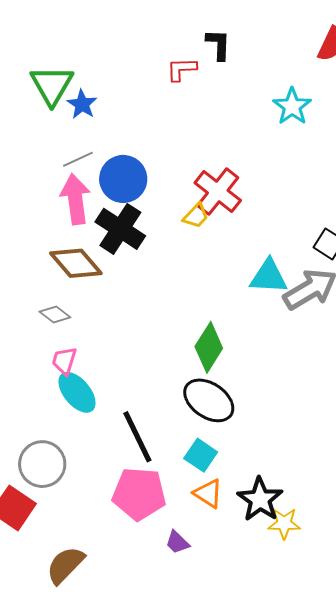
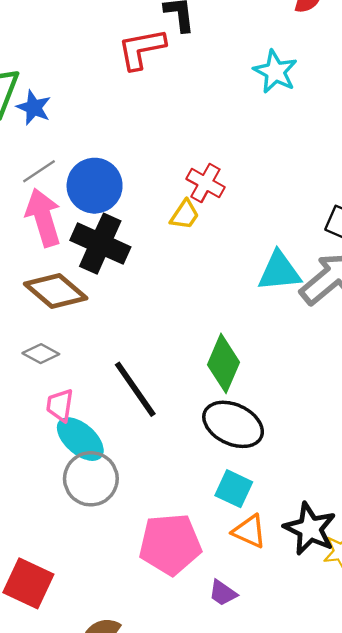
red L-shape: (181, 69) -> (141, 49), size x1.4
red cross: (218, 192) -> (205, 183), size x0.7
black line: (137, 437) -> (135, 389), moved
gray circle: (42, 464) -> (91, 479), moved

